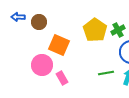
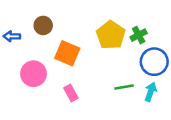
blue arrow: (18, 17) -> (12, 36), moved
pink circle: (42, 65) -> (34, 74), moved

